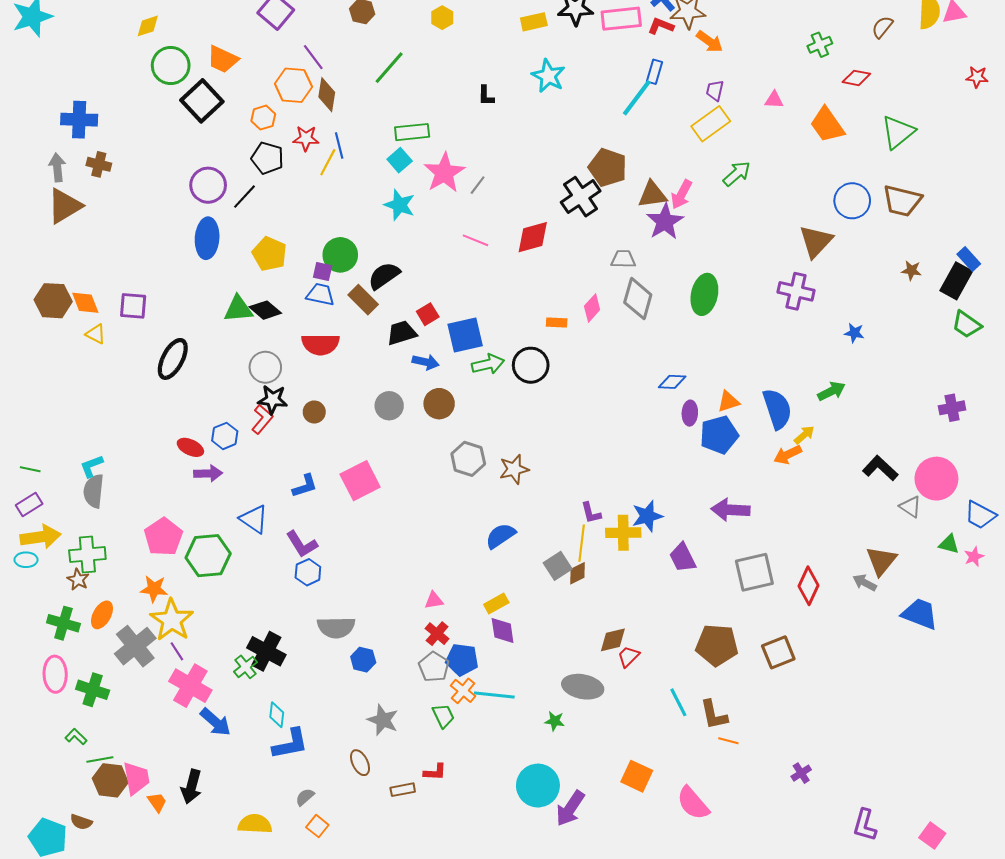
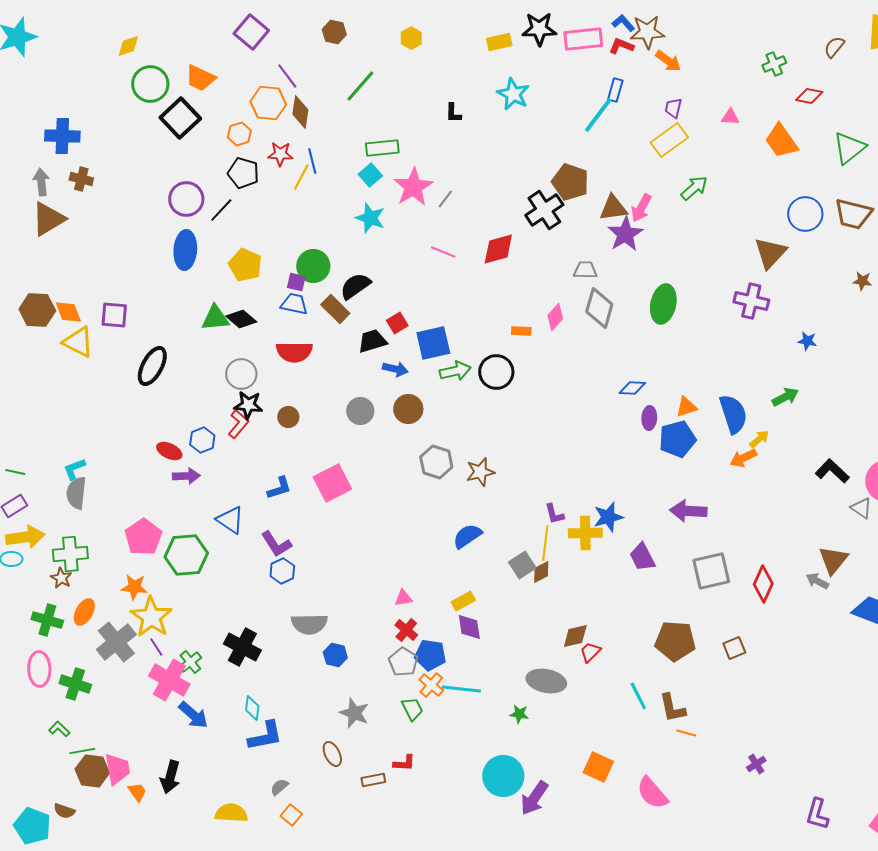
yellow triangle: (96, 334) -> (78, 342), size x1.6
brown square: (778, 652) -> (734, 648), size x0.7
green cross: (246, 667) -> (190, 662), moved

